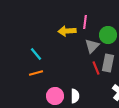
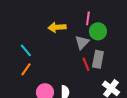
pink line: (85, 22) -> (88, 18), moved
orange line: (36, 73) -> (26, 69), turned -40

